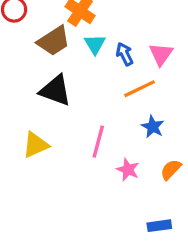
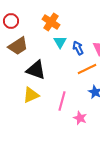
brown trapezoid: (54, 41) -> (18, 46), moved
yellow triangle: (35, 145) -> (31, 95), moved

